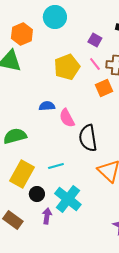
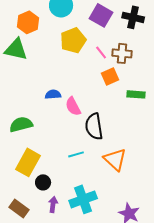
purple square: (95, 40) -> (101, 15), moved, size x1.6
yellow pentagon: (67, 67) -> (73, 40), moved
cyan line: (56, 166) -> (76, 154), moved
cyan cross: (68, 199) -> (83, 199), moved, turned 32

